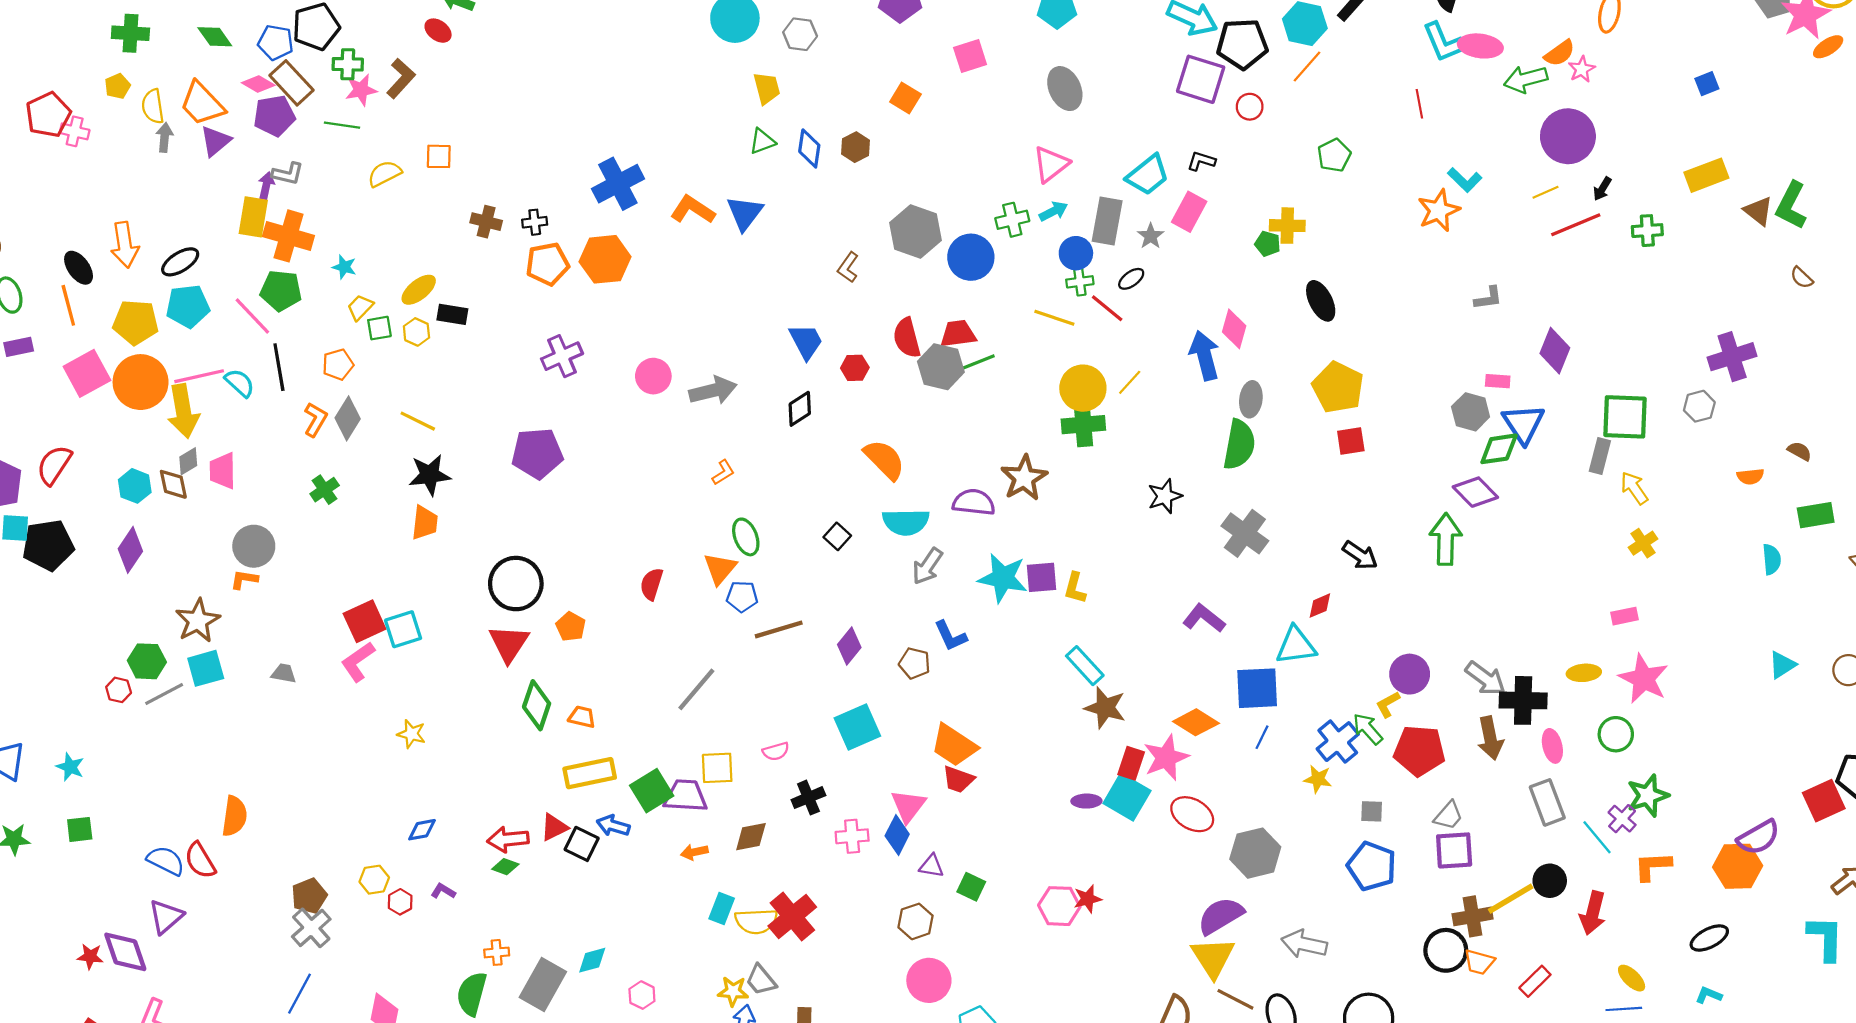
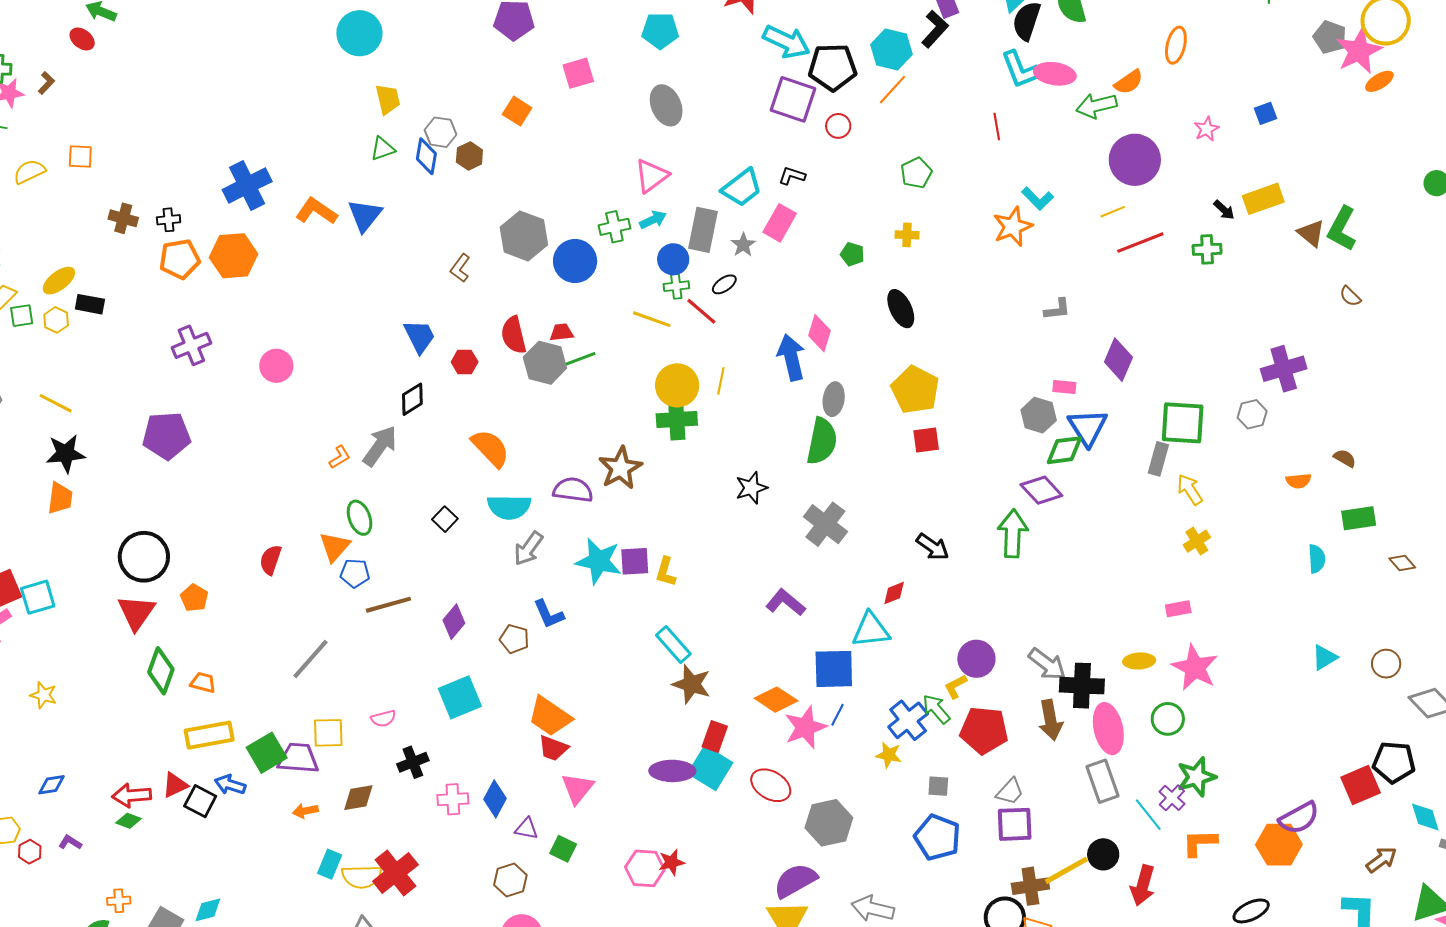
gray hexagon: (800, 34) -> (440, 132), moved
pink star: (1582, 69) -> (1207, 129), moved
brown L-shape: (401, 78) -> (46, 83), size x0.6
black arrow: (1602, 189) -> (1224, 210), moved, turned -80
yellow cross: (1287, 226) -> (907, 235), moved, size x0.7
red trapezoid: (958, 334) -> (562, 332), size x0.7
yellow line: (1130, 382) -> (721, 381), turned -32
gray arrow: (713, 391) -> (380, 446), moved, turned -42
pink ellipse: (1552, 746) -> (1108, 729), size x1.6
pink star: (1166, 758) -> (805, 727), moved
purple ellipse: (1086, 801) -> (672, 771), size x1.6
pink triangle: (908, 806) -> (577, 788), moved

